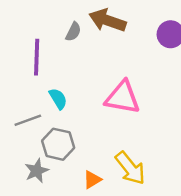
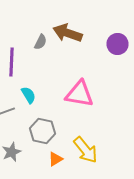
gray hexagon: (58, 144) -> (42, 131), moved

